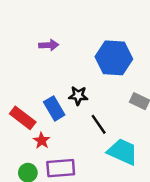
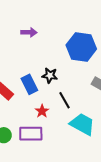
red star: (42, 141) -> (42, 111), moved

